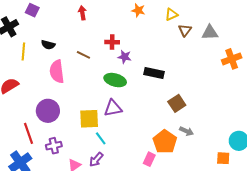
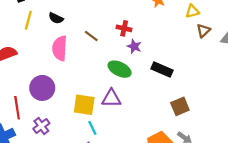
purple cross: (54, 146) -> (41, 126), turned -35

